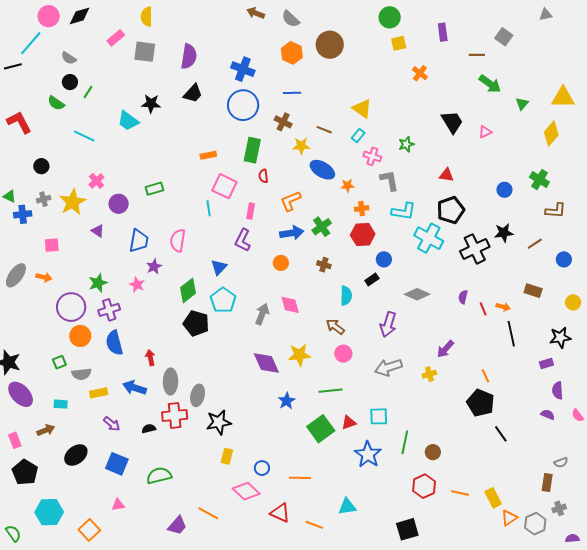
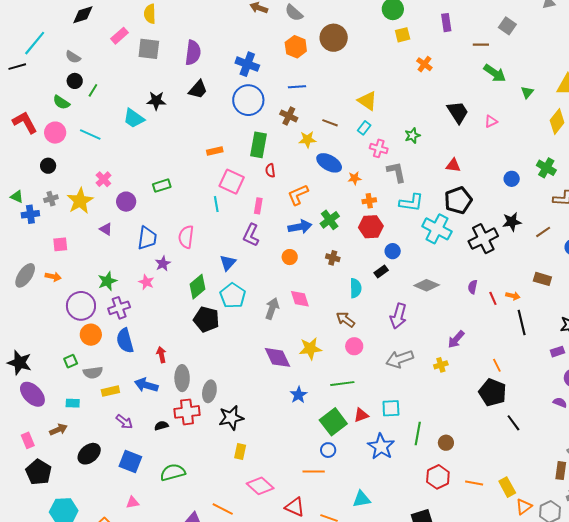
pink circle: (49, 16) -> (55, 133), moved
blue circle: (262, 468) -> (328, 450), moved

